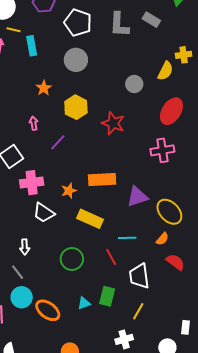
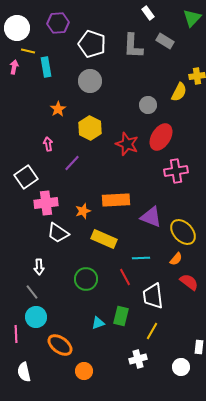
red ellipse: (171, 111) -> (161, 137), moved
purple triangle: (137, 197) -> (151, 217), turned 40
orange ellipse: (48, 310) -> (60, 345), moved

